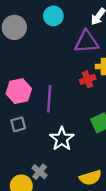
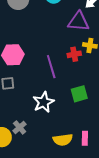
purple line: (49, 99) -> (51, 67), moved, turned -30

